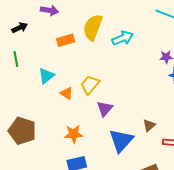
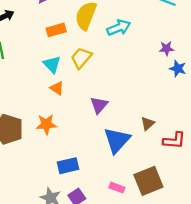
cyan triangle: (46, 76) -> (52, 64), moved, turned -36
yellow trapezoid: (90, 85) -> (81, 58), moved
orange star: (74, 134) -> (46, 124), moved

